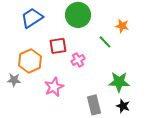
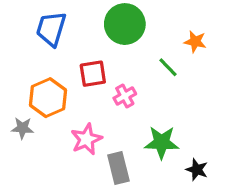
blue trapezoid: (32, 18) -> (51, 29), turned -40
green star: (119, 82) -> (162, 142), moved
gray rectangle: (94, 105) -> (118, 168), moved

